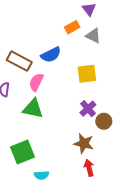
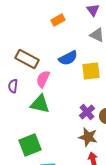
orange rectangle: (72, 27) -> (58, 20), moved
blue semicircle: (51, 55) -> (68, 58), moved
purple cross: (88, 109) -> (87, 112), moved

